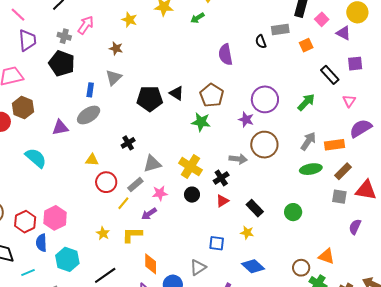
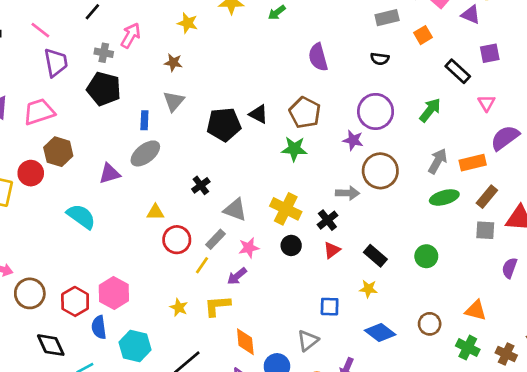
black semicircle: (261, 42) -> (380, 59), moved, turned -56
gray triangle: (152, 164) -> (235, 210), turned 42
brown circle: (301, 268) -> (430, 324), moved

